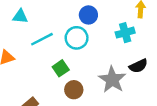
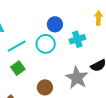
cyan cross: (125, 33) -> (77, 39), moved
green square: (61, 68) -> (18, 68), moved

